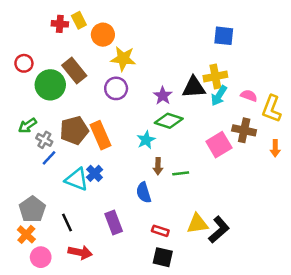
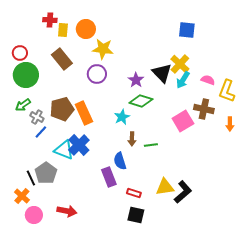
yellow rectangle: (79, 20) -> (63, 30), moved, turned 32
yellow cross: (215, 76) -> (180, 64), turned -36
green circle: (50, 85) -> (26, 75), moved
black triangle: (194, 87) -> (162, 73), turned 50
blue cross: (95, 173) -> (79, 145), size x1.5
gray pentagon: (32, 209) -> (46, 173), moved
black line: (67, 222) -> (31, 178), moved
purple rectangle: (114, 222) -> (109, 177), moved

